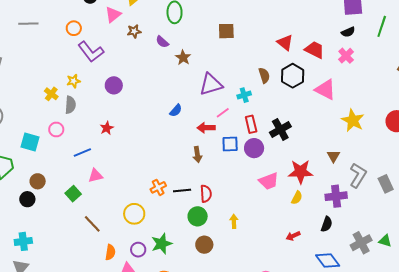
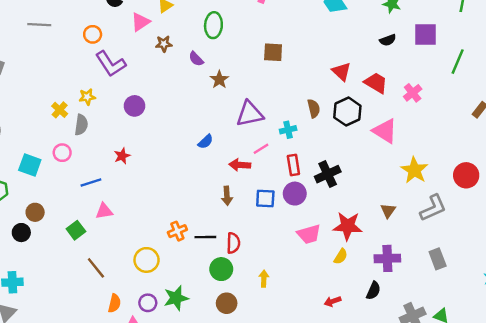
black semicircle: (348, 32) -> (388, 40), moved
blue square: (230, 144) -> (265, 198), moved
gray L-shape: (358, 175) -> (433, 208), moved, turned 30
gray rectangle: (386, 184) -> (438, 259), moved

